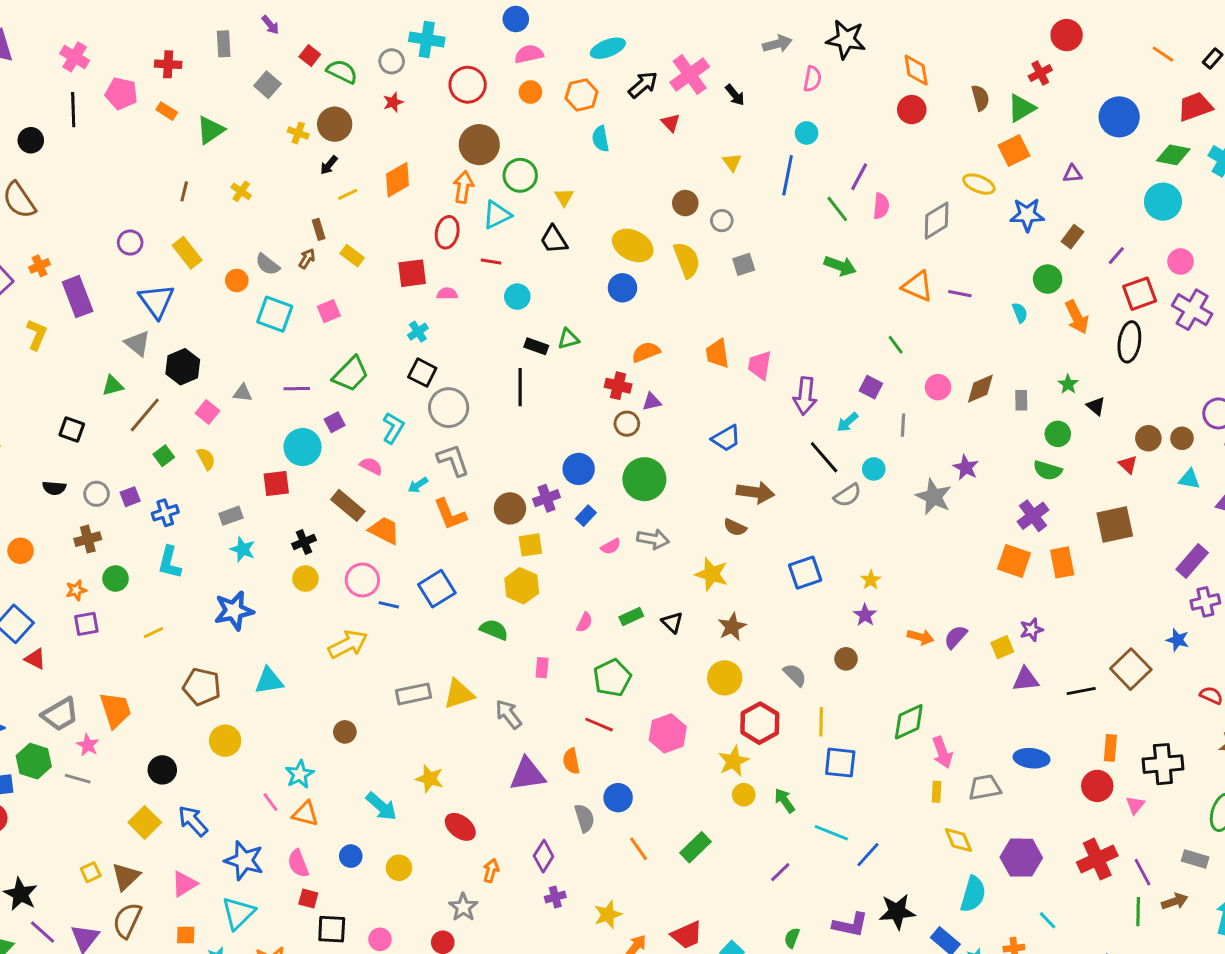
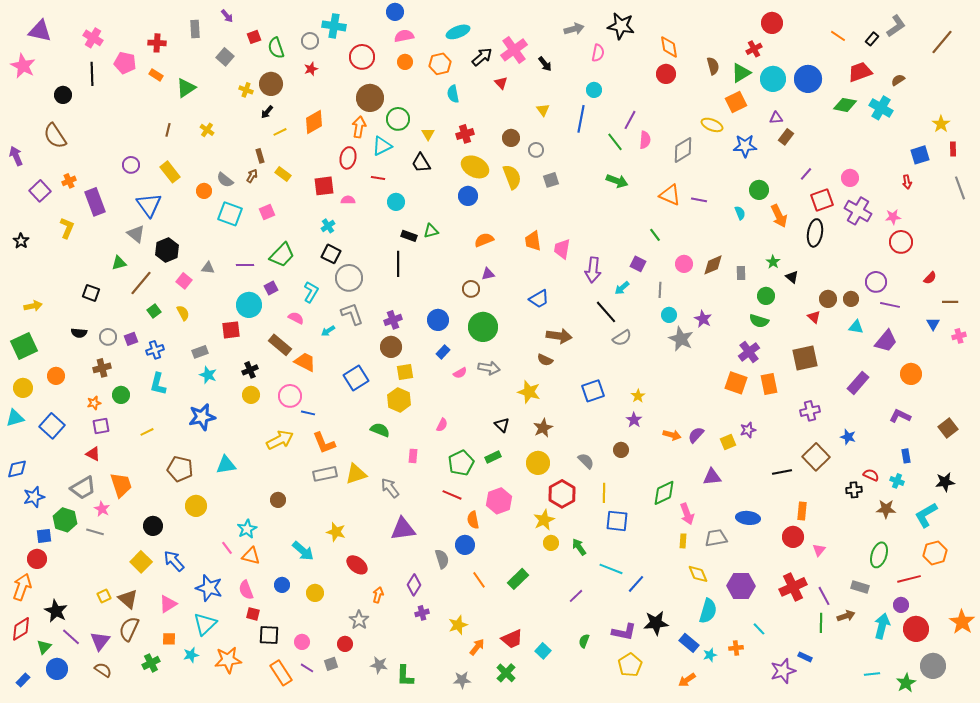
red square: (310, 56) -> (254, 37), turned 32
green semicircle: (342, 72) -> (276, 48), turned -135
cyan circle: (1163, 202) -> (773, 79), moved
brown rectangle: (1072, 237) -> (786, 137), moved
red cross: (618, 386) -> (465, 134), moved, turned -30
cyan circle: (874, 469) -> (669, 315), moved
purple cross: (546, 498) -> (393, 320), moved
orange L-shape: (450, 514) -> (324, 443), moved
blue square: (437, 589) -> (356, 378), moved
purple cross: (1205, 602) -> (810, 411), moved
green rectangle: (631, 617) -> (493, 457), moved
red triangle: (35, 659) -> (93, 454), moved
purple triangle: (1026, 679) -> (712, 477), moved
orange semicircle: (571, 761) -> (473, 520), moved
black cross: (1163, 764) -> (854, 490), moved, size x0.6
brown triangle: (126, 877) -> (128, 599), turned -35

